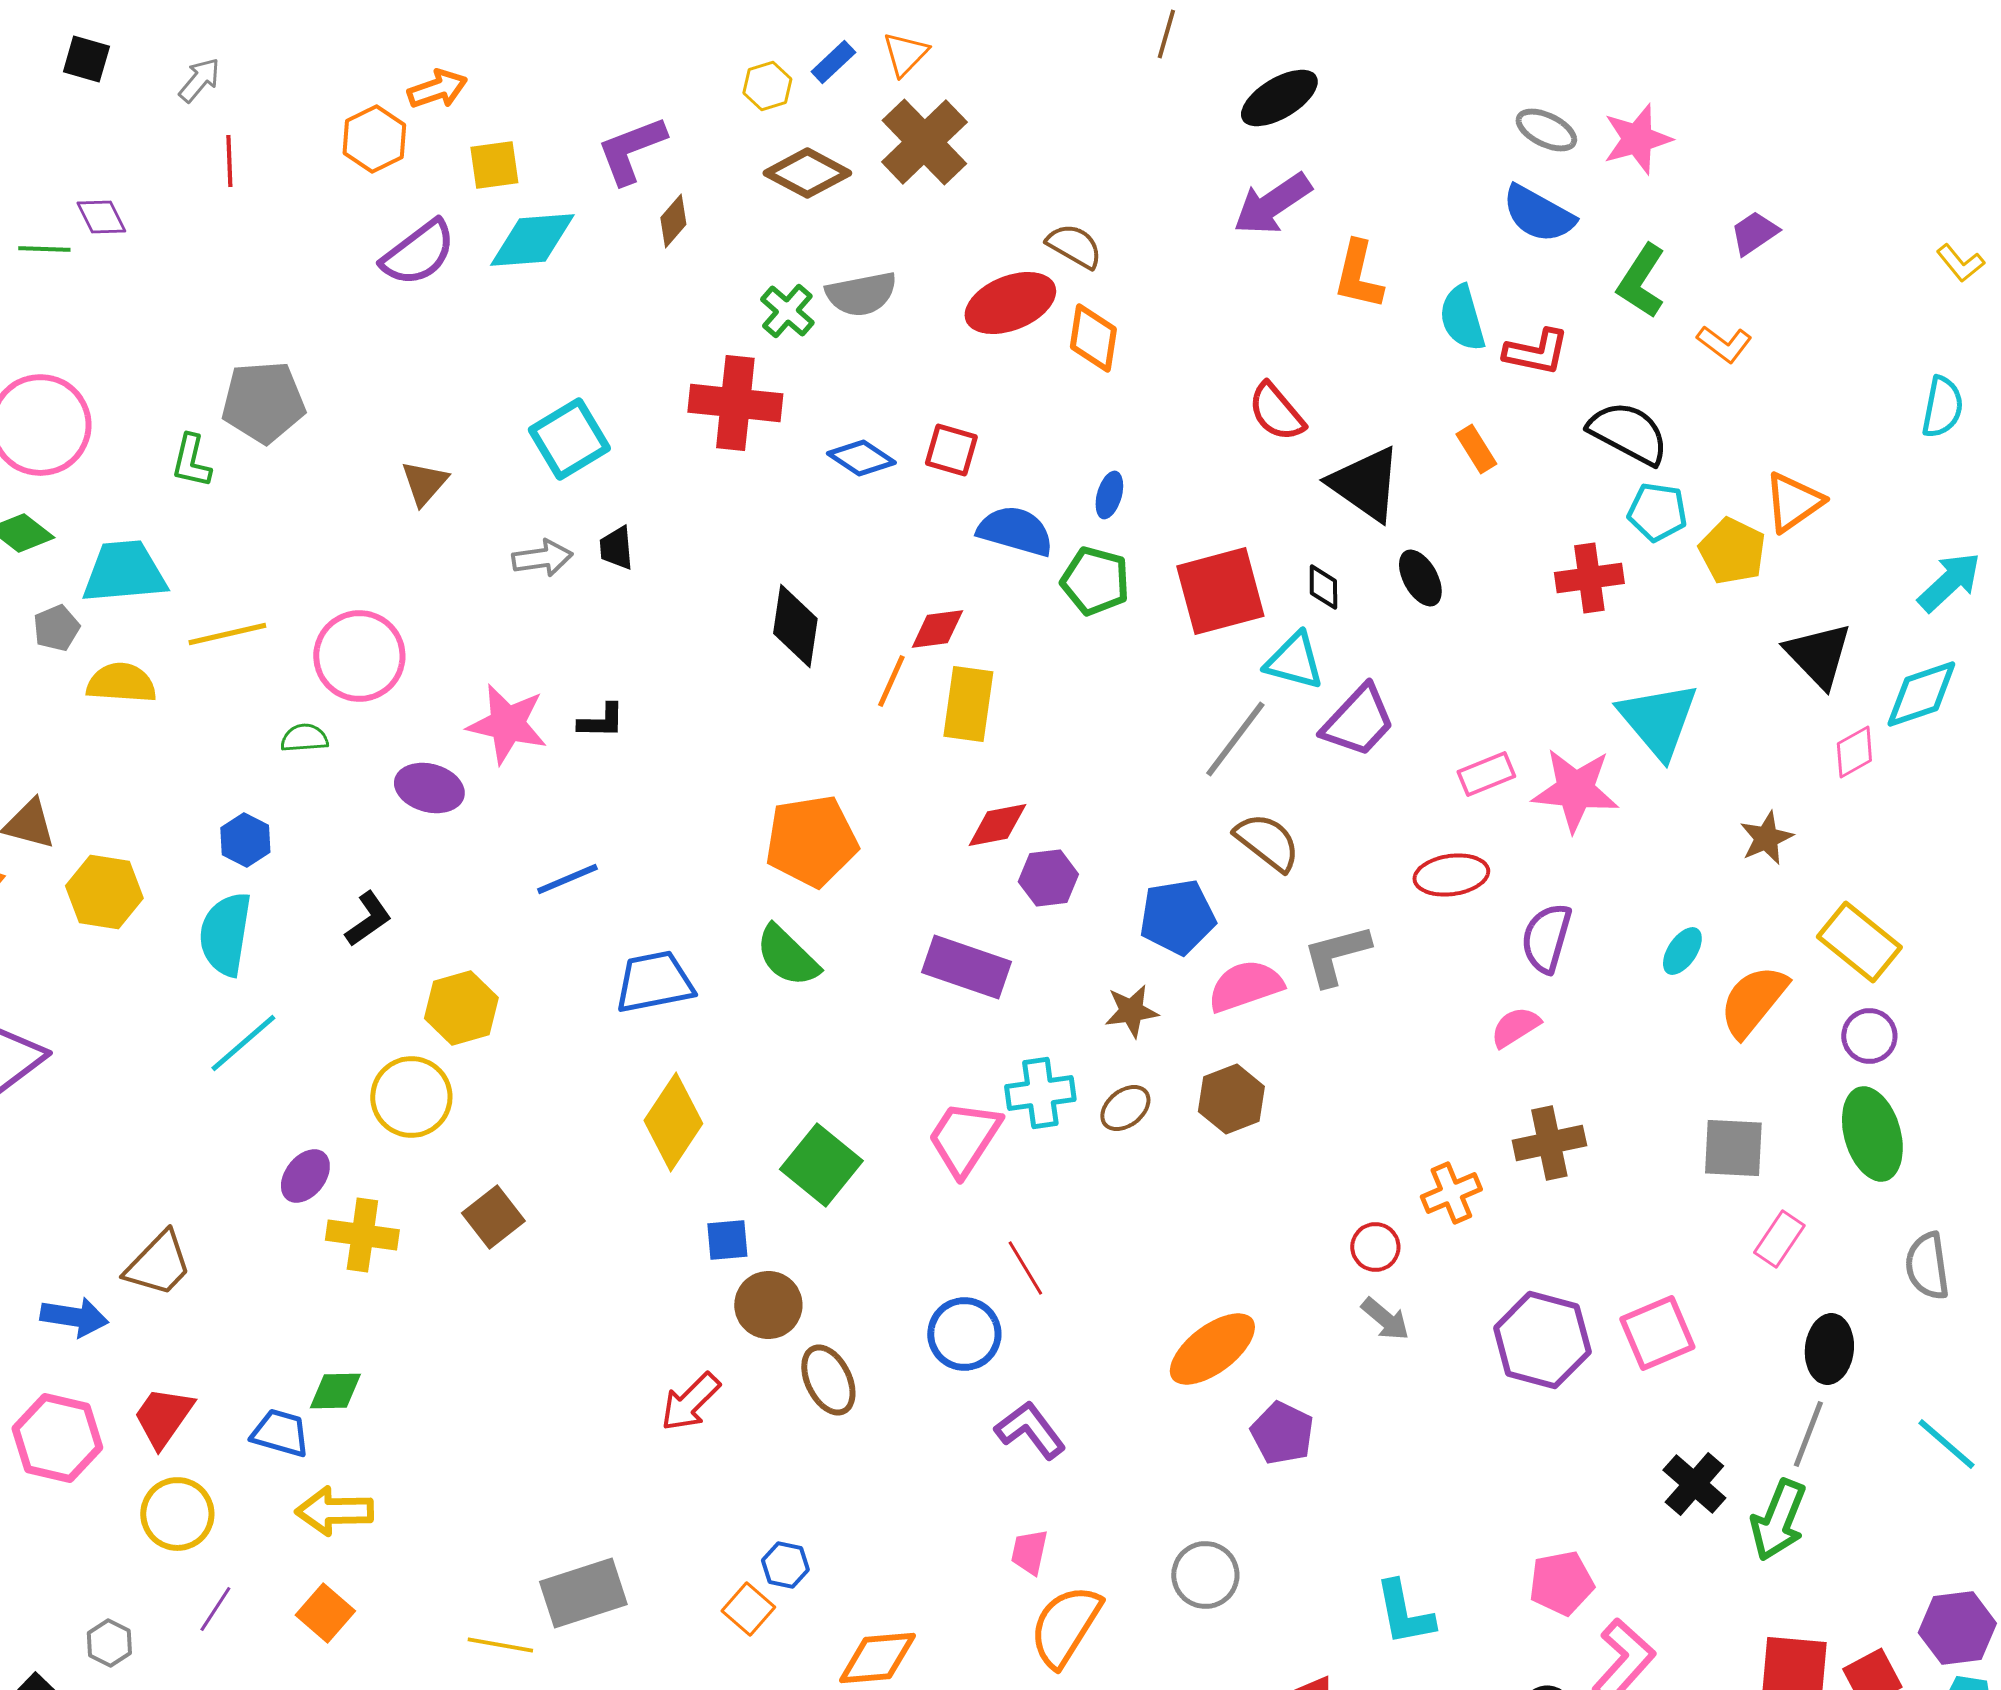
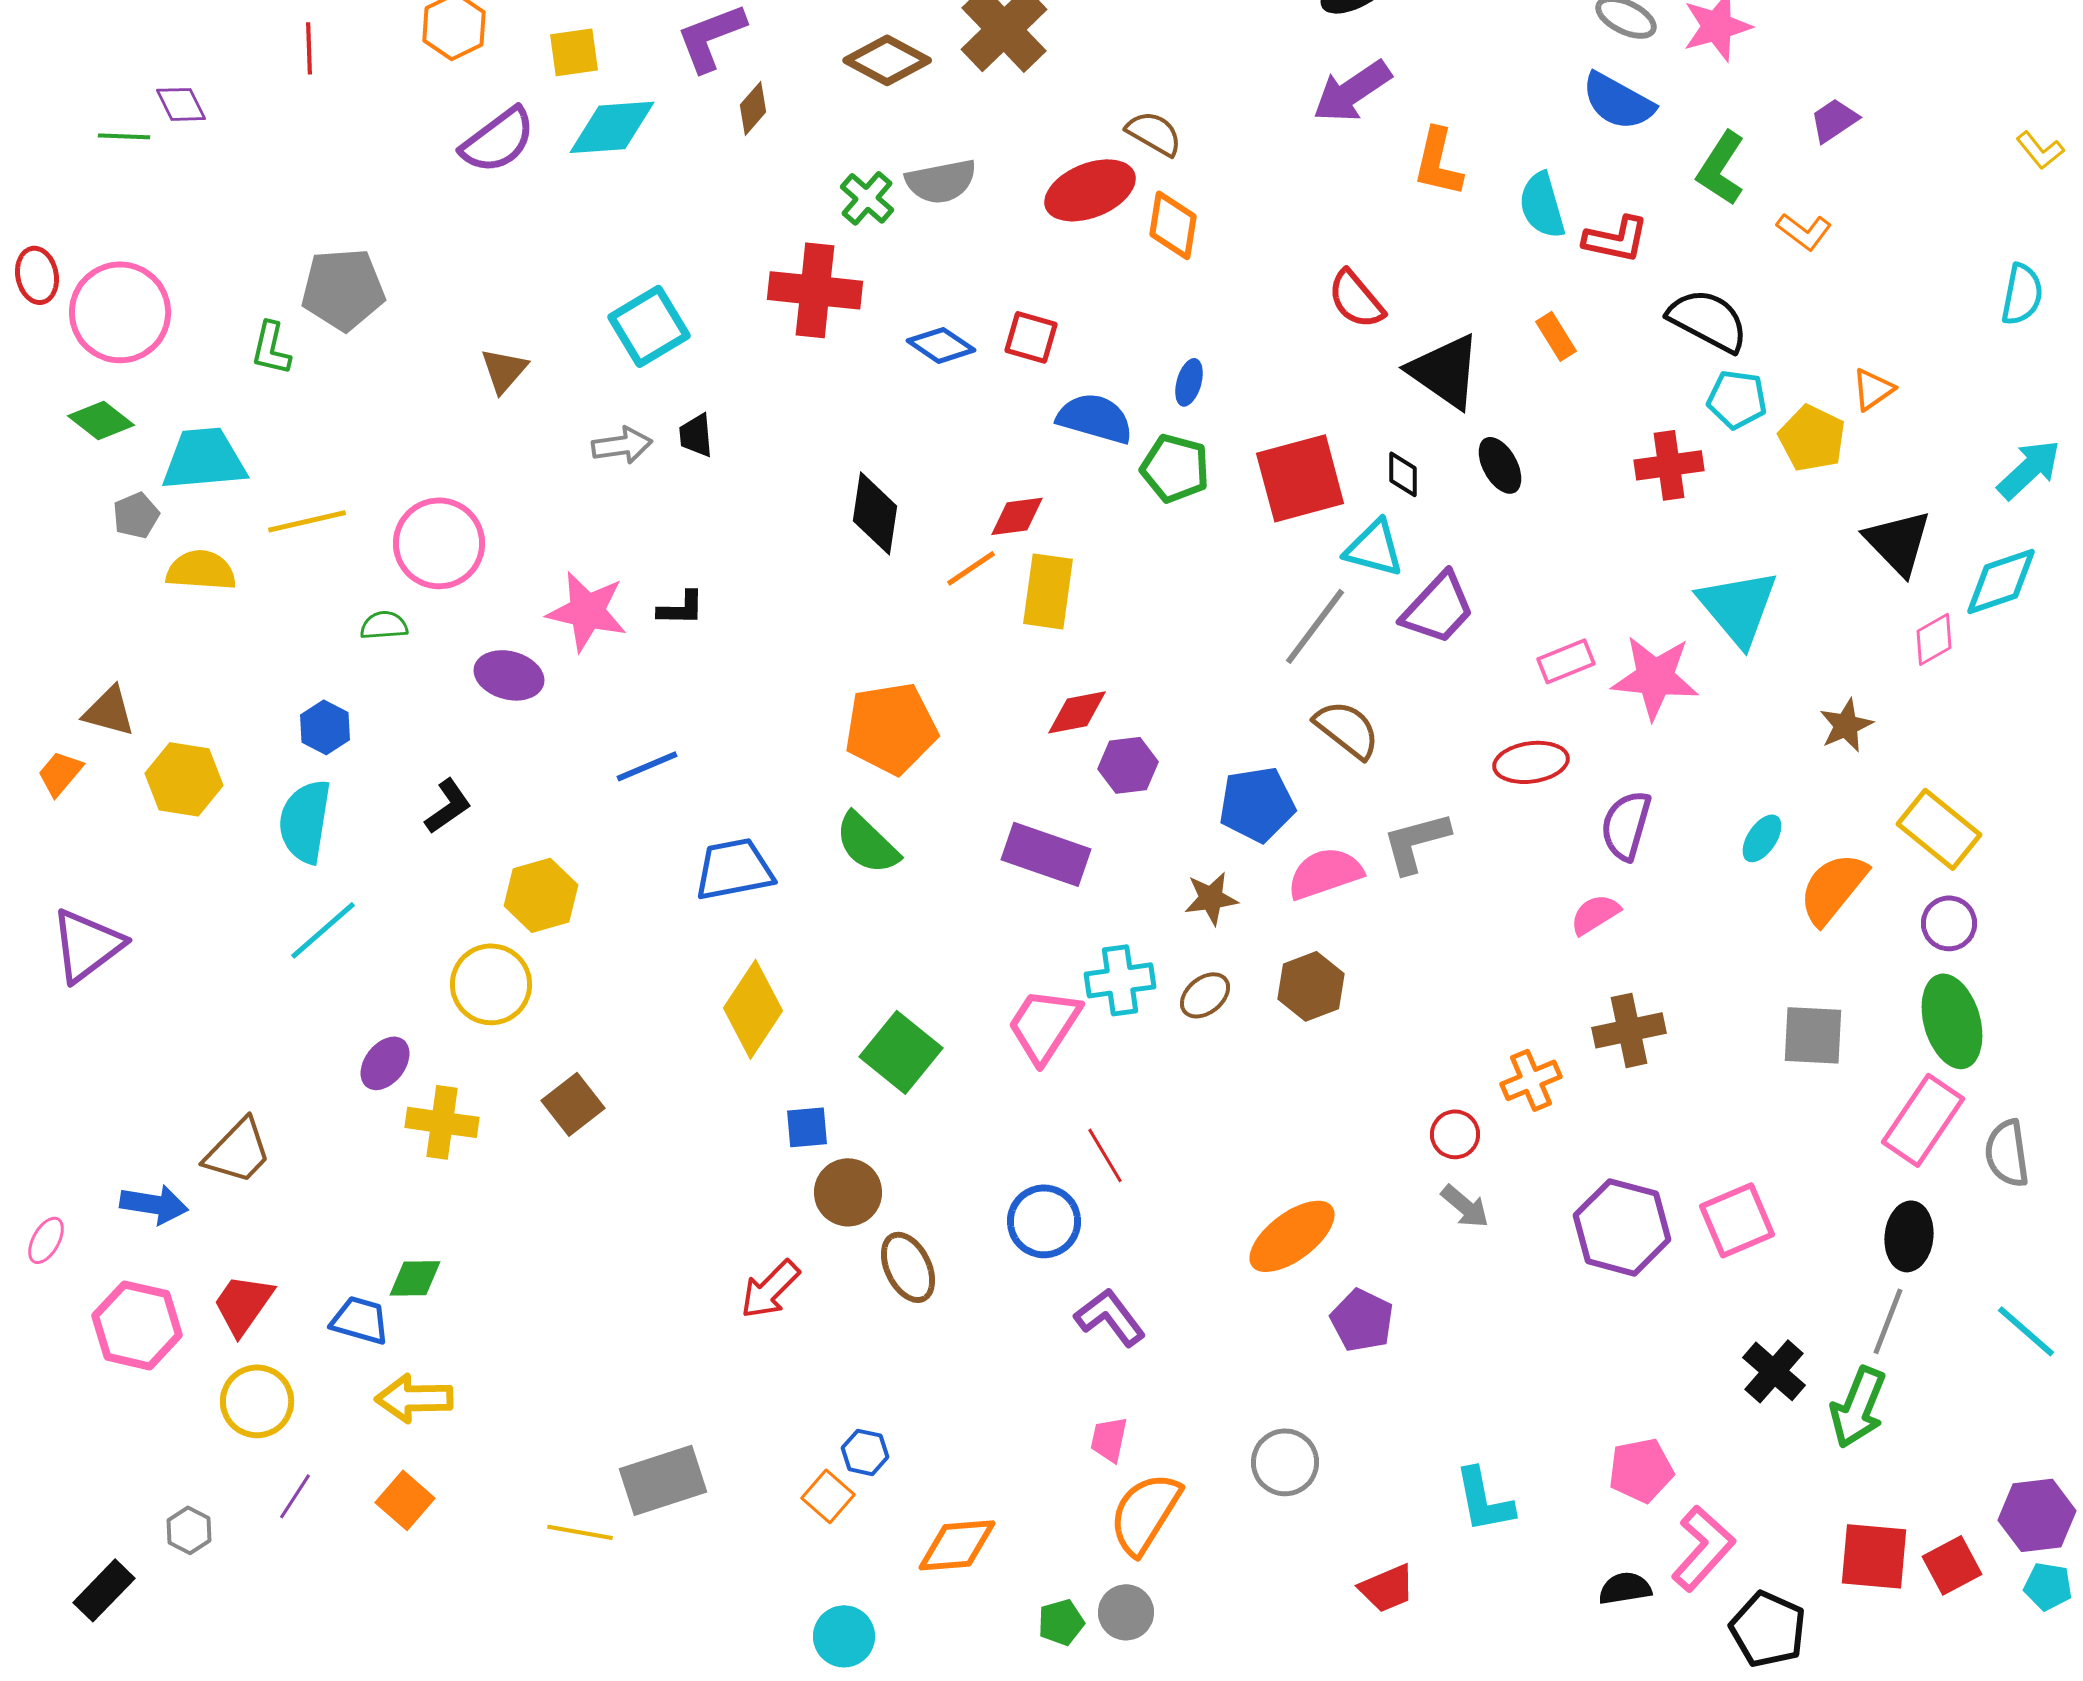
orange triangle: (1793, 502) -> (1873, 389), size x0.7
orange line: (891, 681) -> (971, 568), turned 32
pink rectangle: (1779, 1239) -> (1923, 1120), moved, size x1.6

